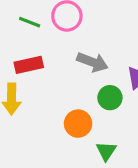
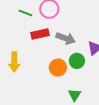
red rectangle: (29, 65) -> (40, 34), moved
orange circle: (78, 124) -> (58, 68), moved

